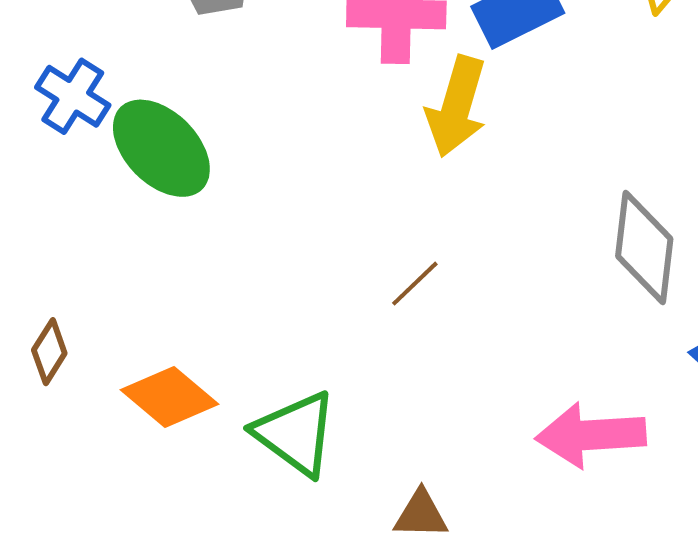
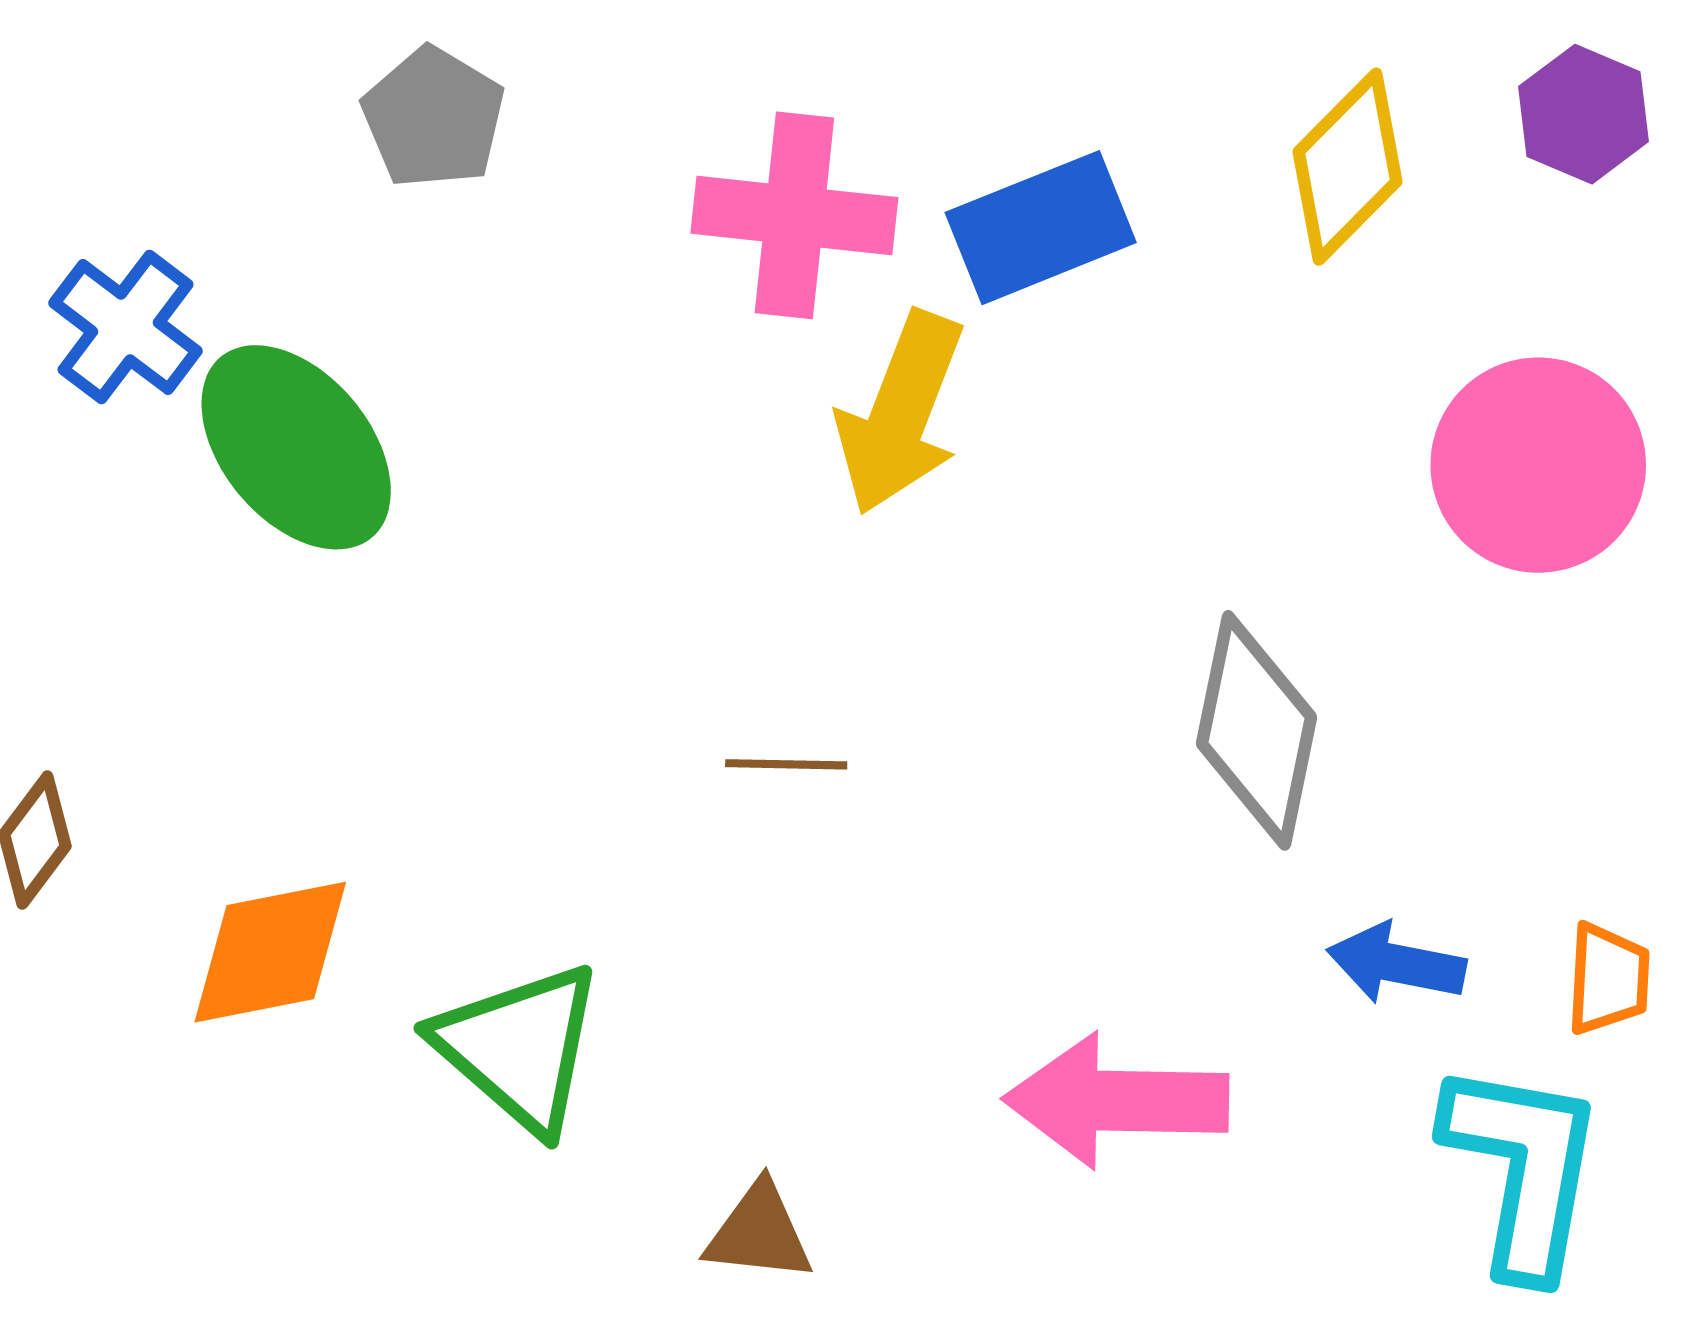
brown line: (415, 284) -> (786, 764), turned 40
orange diamond: (169, 397) -> (270, 952), turned -56

